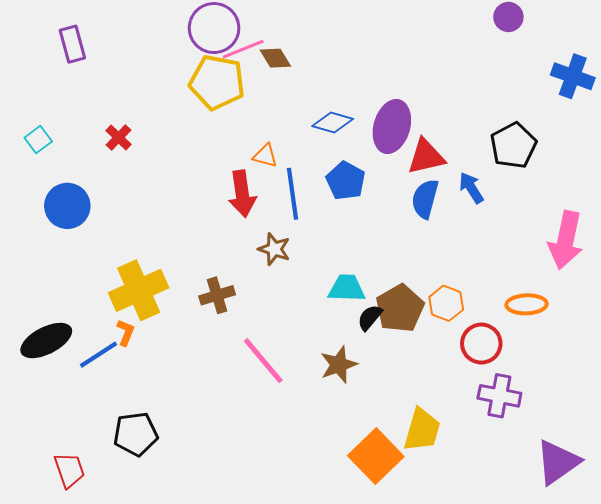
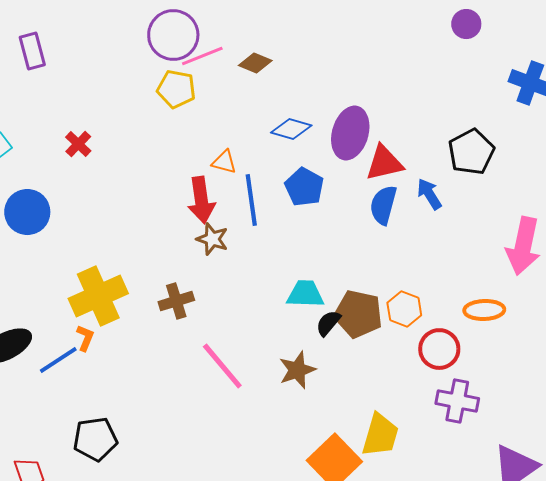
brown diamond: (275, 58) -> (255, 63), moved, turned -36
yellow pentagon: (217, 82) -> (176, 89), size x0.7
brown star: (274, 249) -> (212, 239), moved
brown pentagon: (400, 308) -> (358, 314), turned -30

